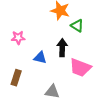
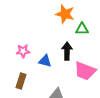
green triangle: (77, 26) -> (82, 29), turned -32
pink star: (18, 38) -> (23, 51), moved

